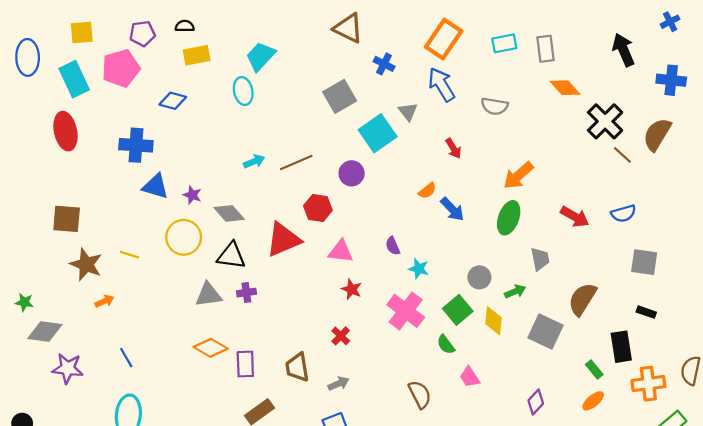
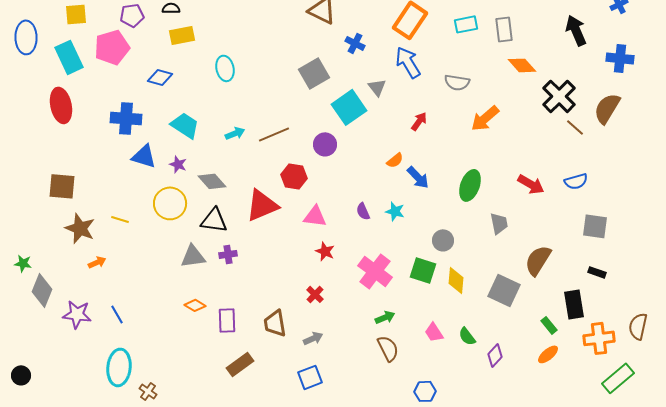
cyan trapezoid: (261, 56) -> (185, 125), moved, turned 80
red arrow: (453, 148) -> (419, 121), turned -114
orange arrow: (518, 176) -> (485, 118), moved
cyan star: (419, 269) -> (395, 211), moved
green arrow: (515, 291) -> (385, 317), moved
green square: (458, 310) -> (423, 270), turned -32
gray diamond: (45, 332) -> (42, 290), turned -76
green semicircle: (446, 345) -> (467, 336), moved
orange diamond: (211, 348) -> (195, 305), size x0.7
purple star: (68, 368) -> (77, 314), moved

